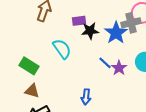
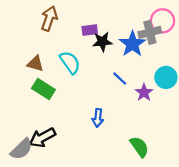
green rectangle: (29, 66) -> (43, 89), moved
purple star: (119, 68) -> (144, 92), moved
brown triangle: (32, 91) -> (35, 64), moved

